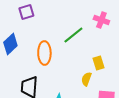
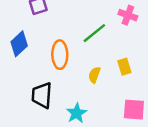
yellow semicircle: (86, 79) -> (94, 75), moved

